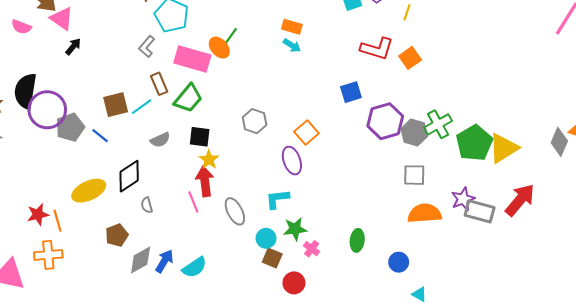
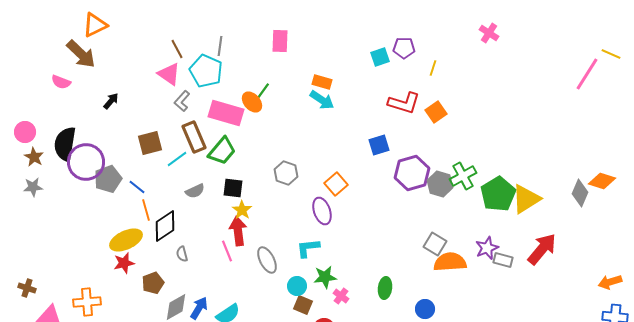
pink triangle: (62, 19) -> (169, 74), moved
cyan arrow: (292, 45) -> (322, 100), size x1.4
brown rectangle: (159, 84) -> (194, 137), size x1.4
brown square: (116, 105) -> (150, 143), moved
gray square: (414, 175) -> (435, 244), moved, turned 30
gray rectangle: (480, 211) -> (503, 260), size x0.7
red star: (38, 214) -> (124, 263), moved
orange line: (58, 221) -> (146, 210), moved

